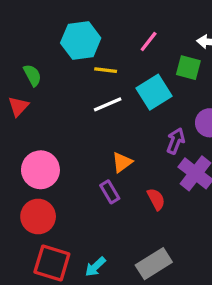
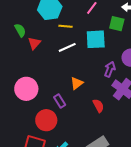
cyan square: (154, 92) -> (96, 39), turned 30
red triangle: (18, 106) -> (34, 43), moved
purple rectangle: (110, 192) -> (60, 101), moved
red circle: (38, 217) -> (46, 120), moved

